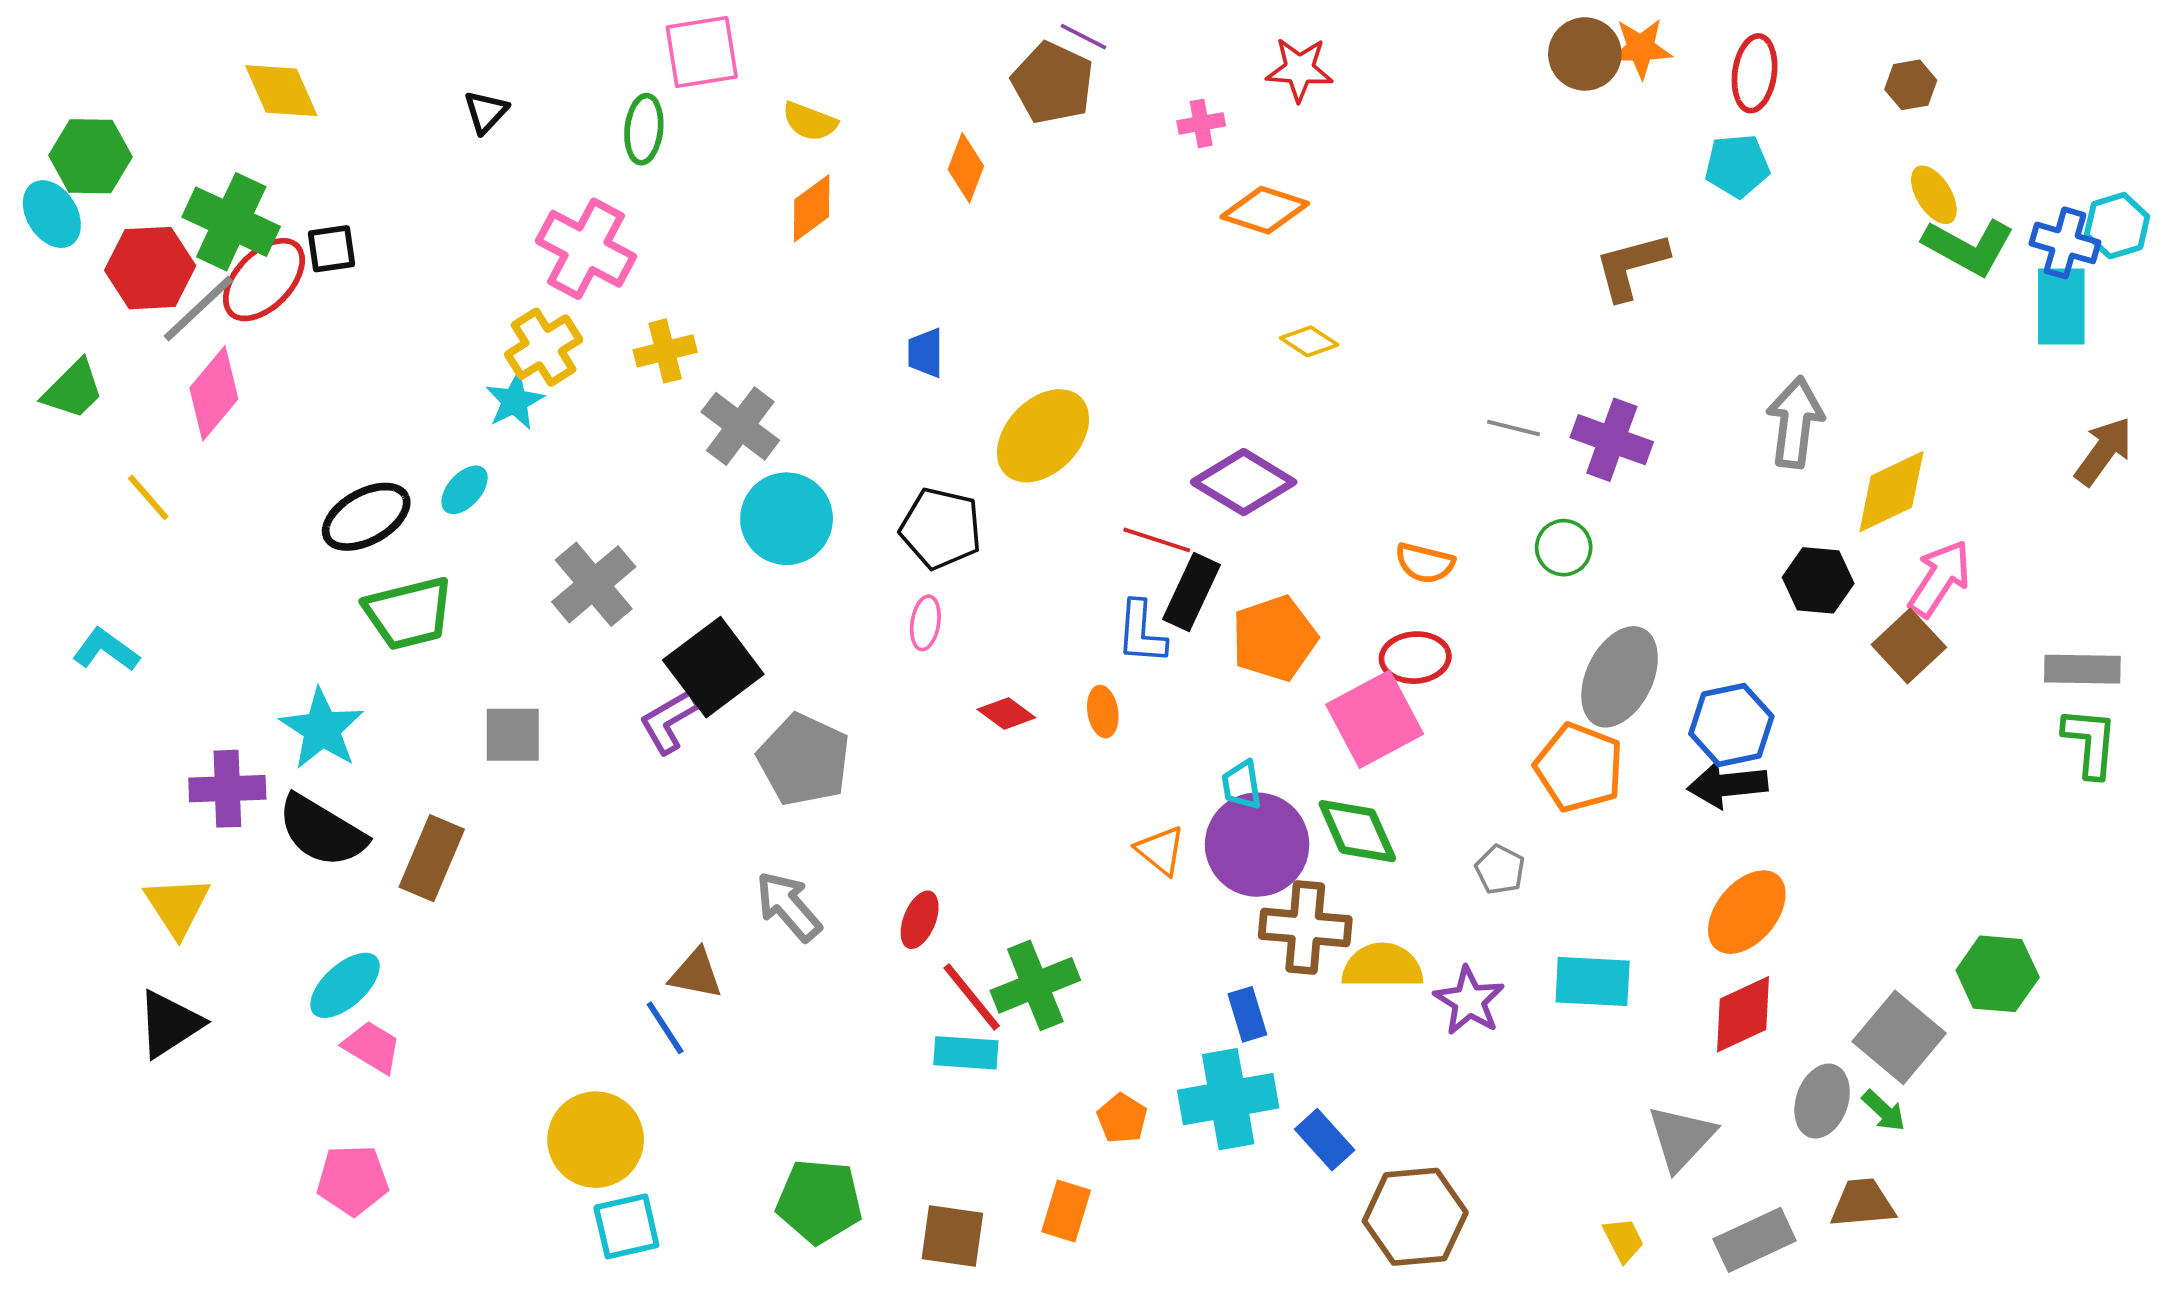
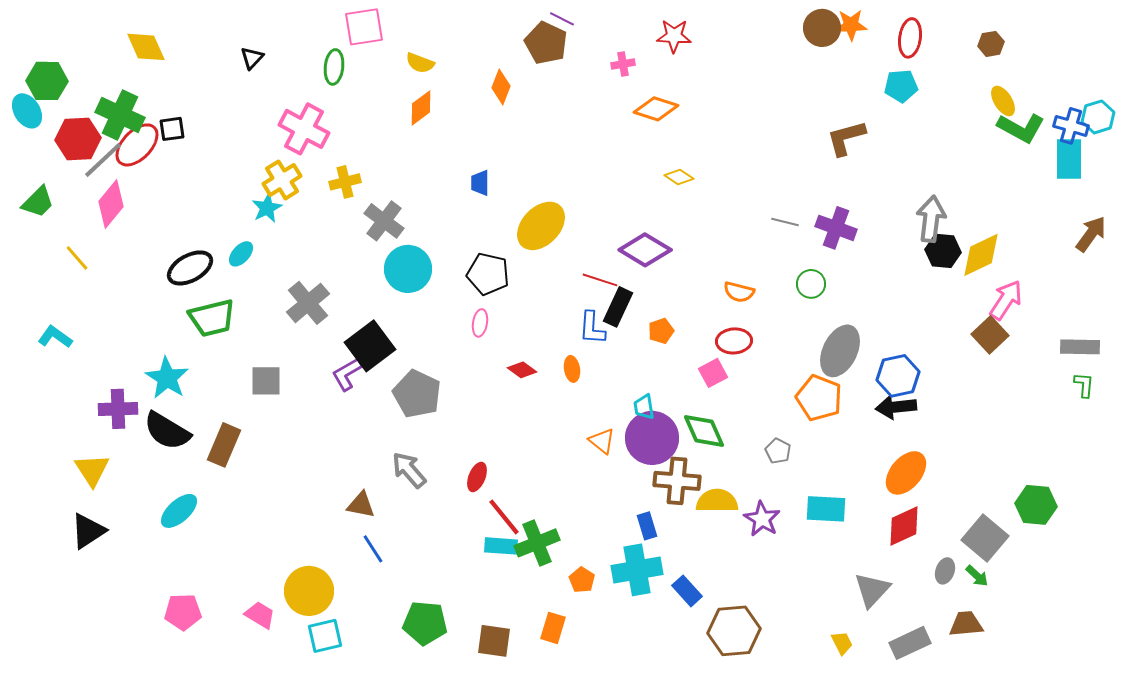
black hexagon: (1818, 580) -> (943, 251), moved
orange pentagon: (1274, 638) -> (661, 331), size x0.6
pink square: (1375, 719) -> (713, 373), size x0.6
green L-shape: (2090, 742) -> (1084, 385), size x0.7
green cross: (1035, 985) -> (537, 543), moved
blue line: (665, 1028) -> (373, 549), moved
pink trapezoid: (372, 1047) -> (260, 615), moved
gray ellipse: (1822, 1101) -> (945, 571), size x0.7

